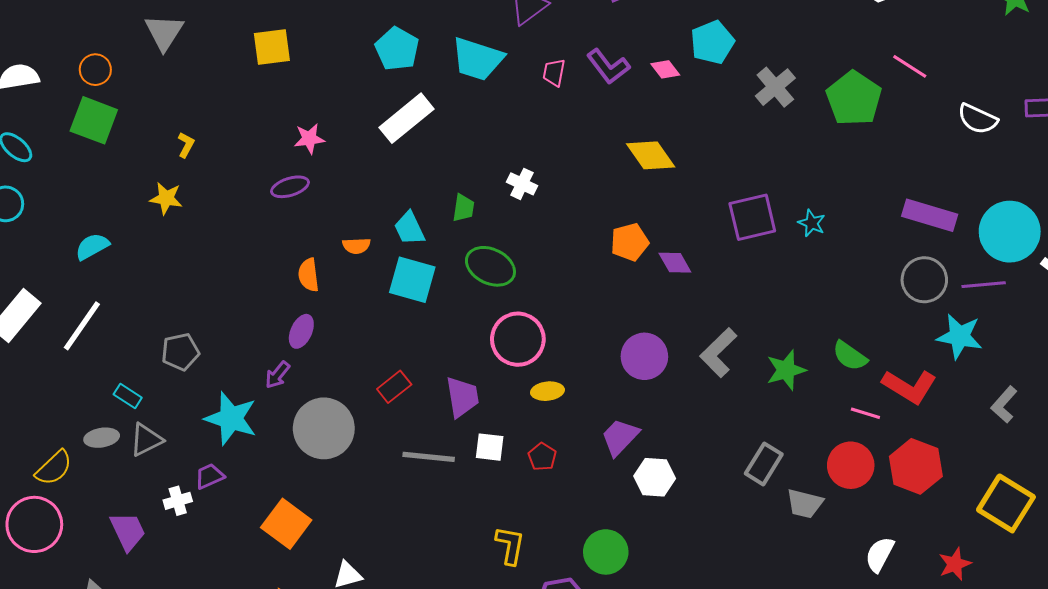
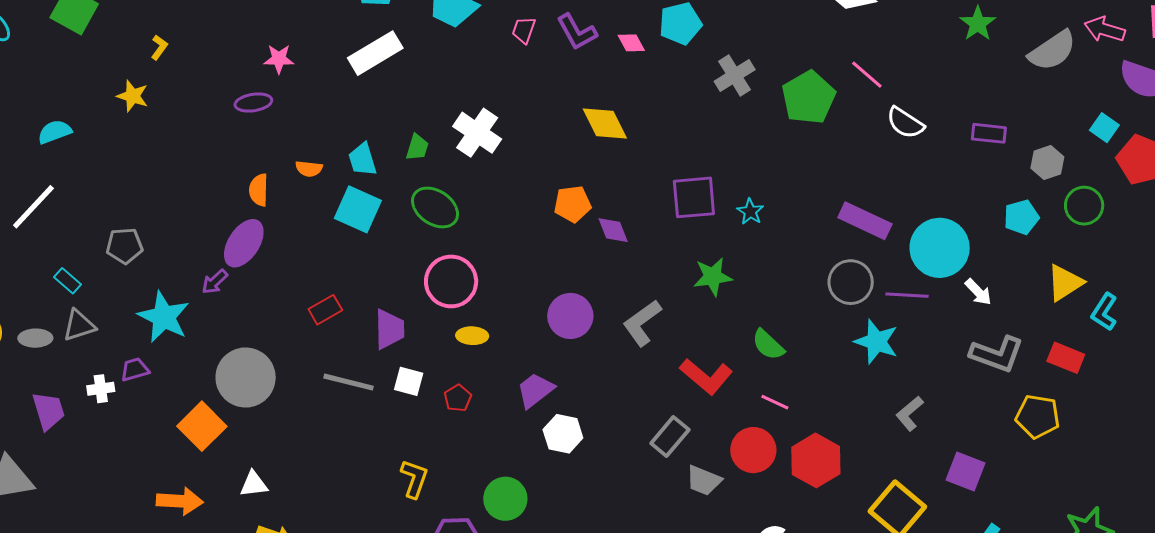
white semicircle: (978, 119) -> (905, 123), moved
white cross: (522, 184) -> (477, 133), size x1.6
purple ellipse: (301, 331) -> (244, 243), size x1.5
green star: (786, 370) -> (713, 277), moved
red L-shape: (909, 386) -> (706, 376), moved
gray circle: (324, 428) -> (246, 378), moved
gray ellipse: (102, 438) -> (35, 338), moved

